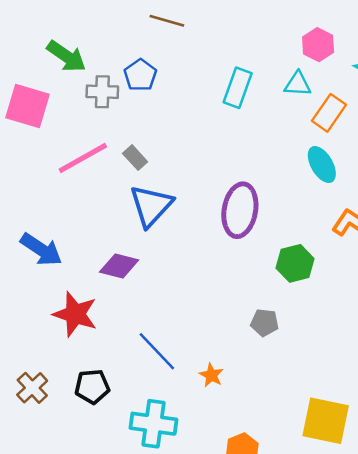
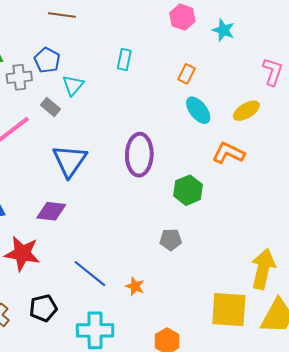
cyan triangle: (298, 84) -> (73, 85), moved, turned -45
cyan rectangle: (238, 88) -> (124, 59), size x0.7
orange rectangle: (329, 113) -> (187, 74), moved, size x0.7
gray rectangle: (135, 158) -> (51, 107), moved

